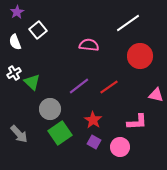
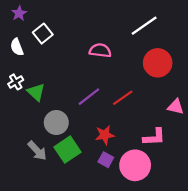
red star: (93, 120) -> (105, 135), turned 30
gray arrow: (19, 134) -> (37, 151), moved
pink circle: (120, 147) -> (135, 165), size x1.4

